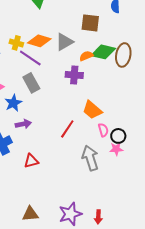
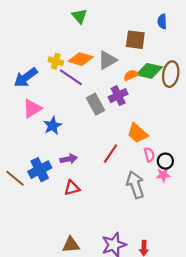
purple cross: (74, 75) -> (118, 96), turned -30
gray rectangle: (31, 83) -> (96, 104), moved
purple arrow: (23, 124) -> (69, 159), moved

